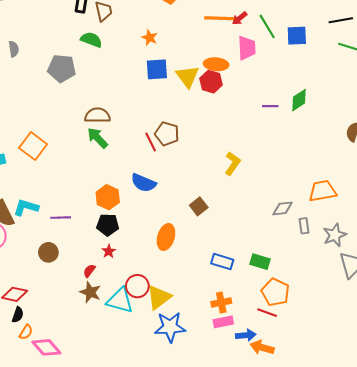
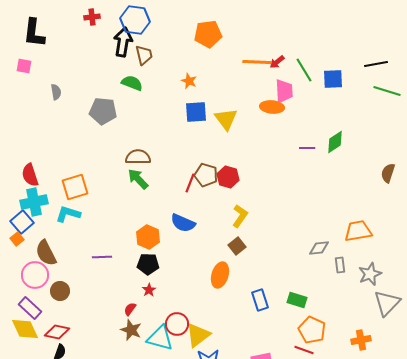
orange ellipse: (216, 64) -> (272, 107), moved
red hexagon: (211, 82) -> (228, 177), moved
red line: (151, 142) -> (190, 183), turned 48
orange square: (33, 146) -> (75, 187), turned 36
yellow L-shape: (232, 163) -> (240, 216), moved
cyan L-shape: (26, 207) -> (68, 214), moved
orange ellipse: (166, 237) -> (220, 275), moved
brown circle: (48, 252) -> (60, 291), moved
blue rectangle: (222, 262) -> (260, 300), turned 55
orange cross: (221, 302) -> (361, 340), moved

